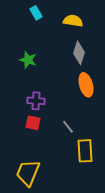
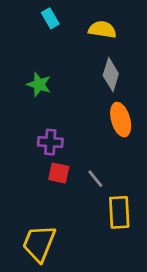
red square: (33, 123) -> (59, 173), moved

